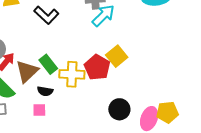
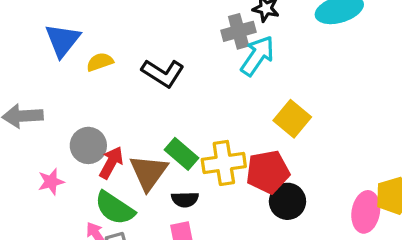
red pentagon: (97, 67) -> (268, 172), moved, turned -30
black circle: (119, 109) -> (287, 201), moved

